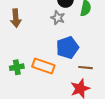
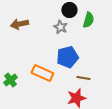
brown arrow: (16, 18) -> (19, 24), turned 78
green cross: (17, 67) -> (10, 80), moved, turned -32

